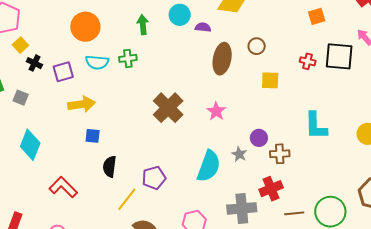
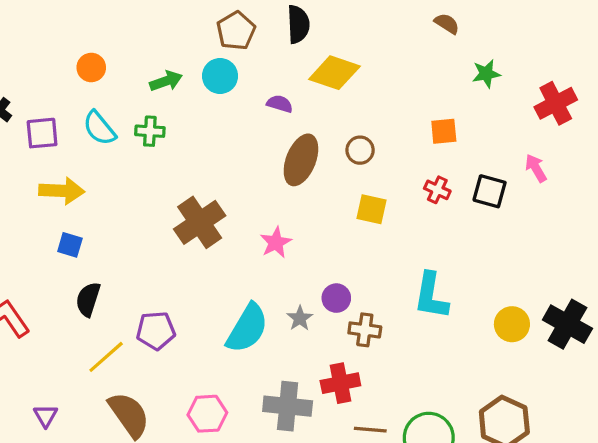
cyan circle: (180, 15) -> (220, 76), moved
orange square: (317, 16) -> (444, 131), moved
green arrow: (143, 25) -> (166, 81), moved, turned 66
orange circle: (85, 27) -> (91, 67), size x0.6
black square: (339, 56) -> (490, 191), size x0.7
cyan semicircle: (97, 62) -> (99, 128), turned 35

